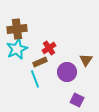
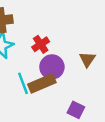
brown rectangle: (40, 62) -> (42, 83), moved, size x1.5
purple circle: (67, 72) -> (52, 67), moved

